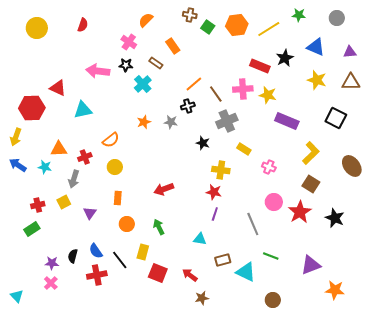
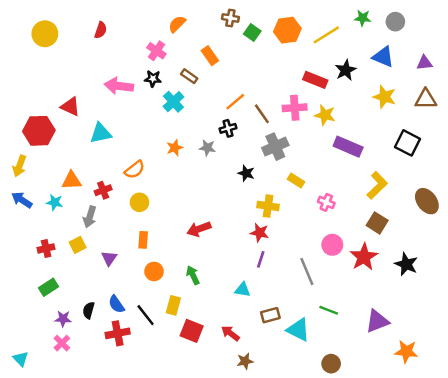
gray circle: (337, 18) -> (395, 22), moved
green rectangle: (32, 229) -> (49, 287), moved

